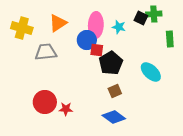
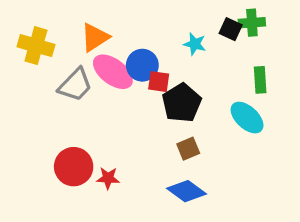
pink ellipse: (96, 25) -> (113, 72), moved, turned -55
green rectangle: (170, 39) -> (260, 80), moved
gray trapezoid: (46, 52) -> (75, 85), turned 140

